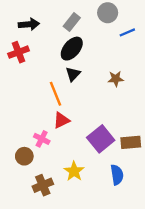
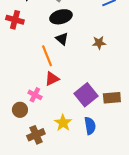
black ellipse: (72, 49) -> (61, 17), turned 35
red cross: (19, 52) -> (15, 20), turned 36
black triangle: (73, 74) -> (62, 39), turned -32
blue semicircle: (117, 175) -> (90, 126), moved

